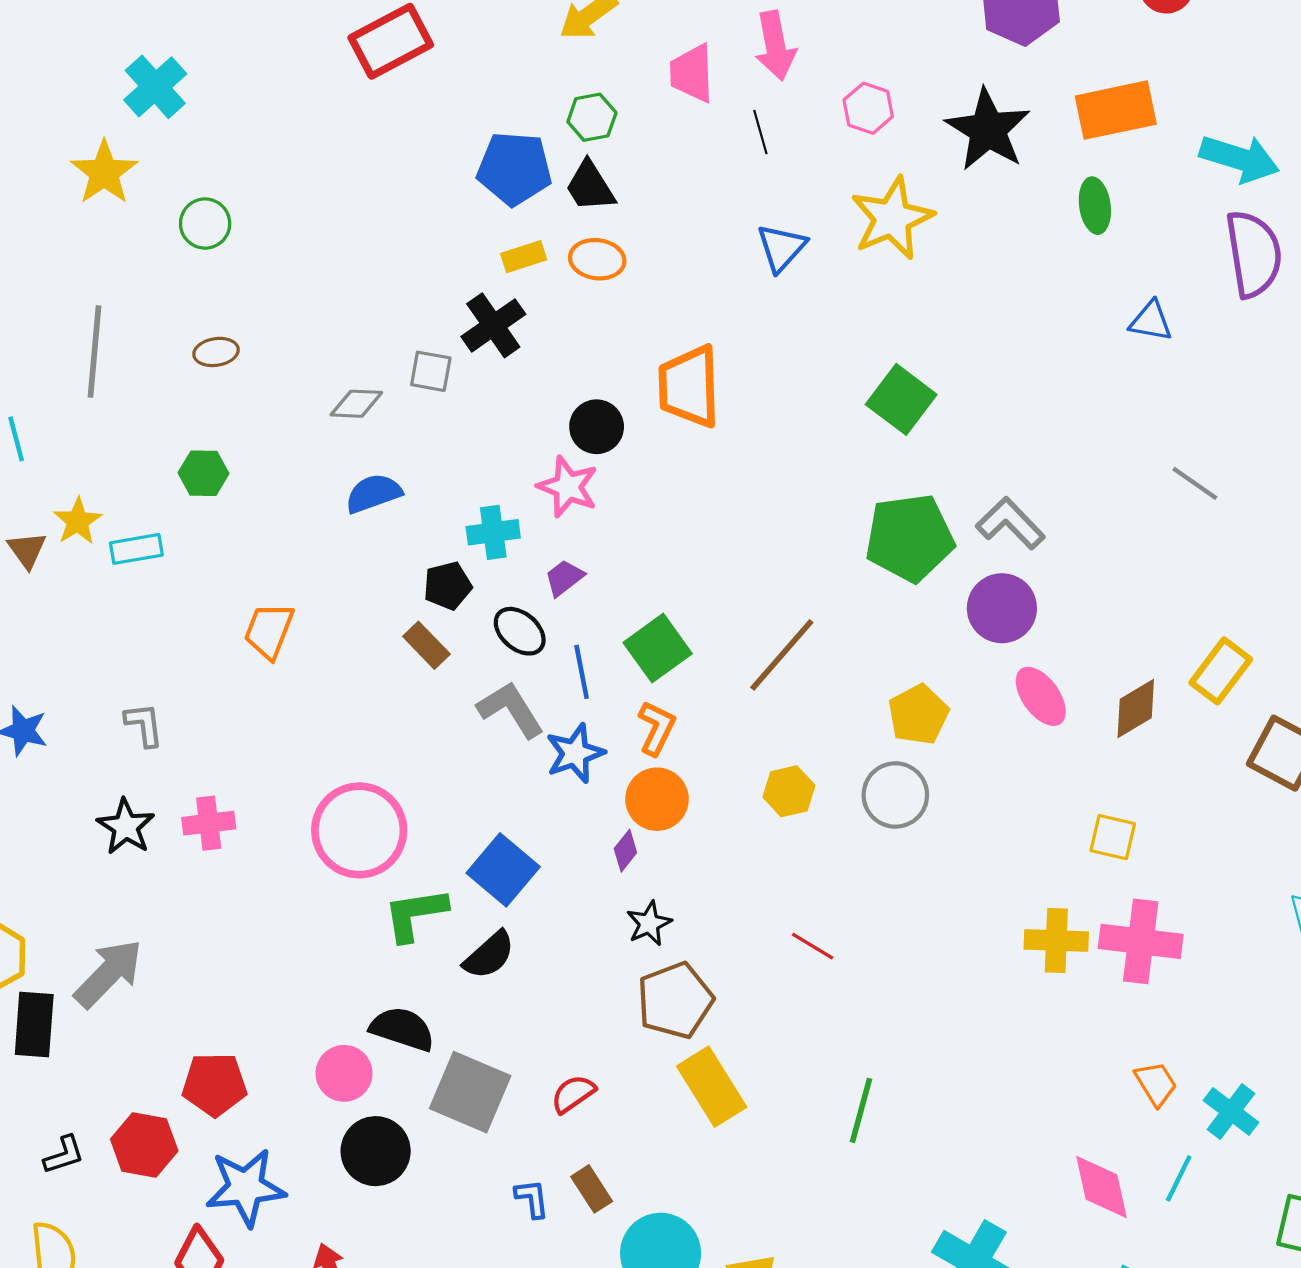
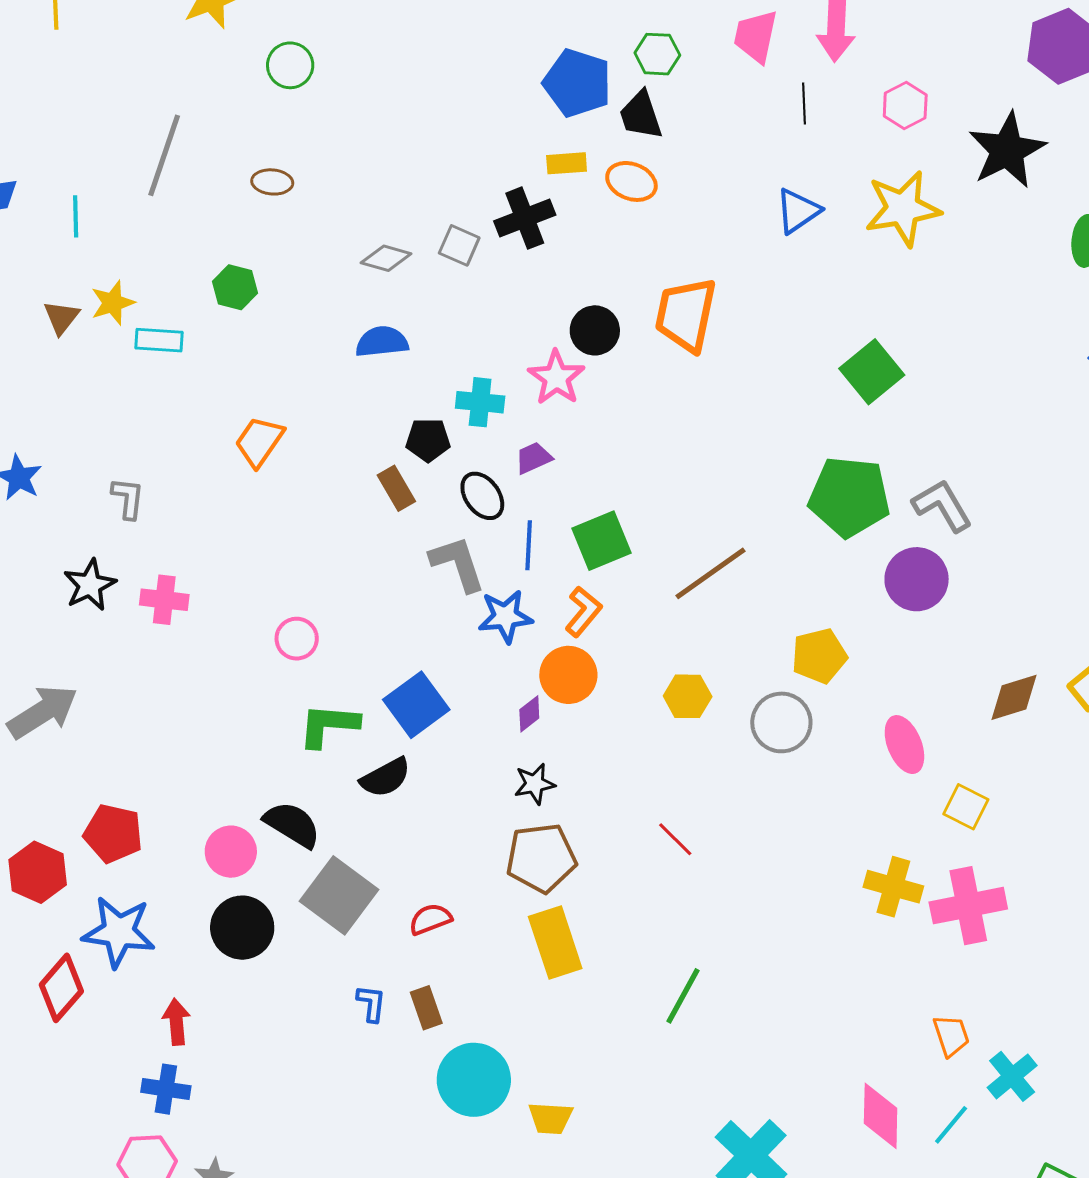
pink ellipse: (1041, 696) -> (904, 745), moved
pink circle: (359, 830) -> (297, 639), size x0.5
pink cross: (1141, 941) -> (968, 906), turned -32

